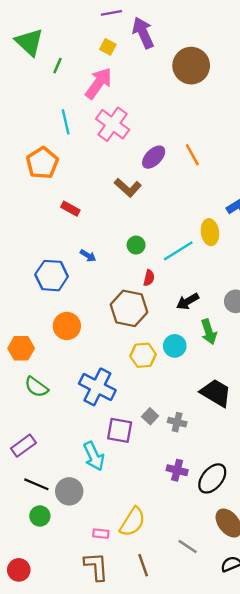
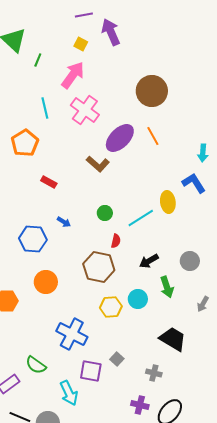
brown circle: (191, 66) -> (152, 91), moved
purple ellipse: (154, 157) -> (120, 138), size x1.4
green semicircle: (36, 387) -> (36, 365), moved
gray cross: (177, 422) -> (154, 373), moved

